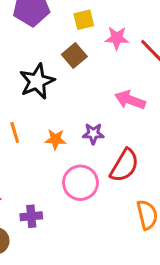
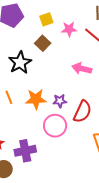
purple star: (93, 134) -> (60, 101), moved
orange star: (55, 139) -> (36, 99), size x1.5
purple cross: (31, 216) -> (25, 151), size x1.5

